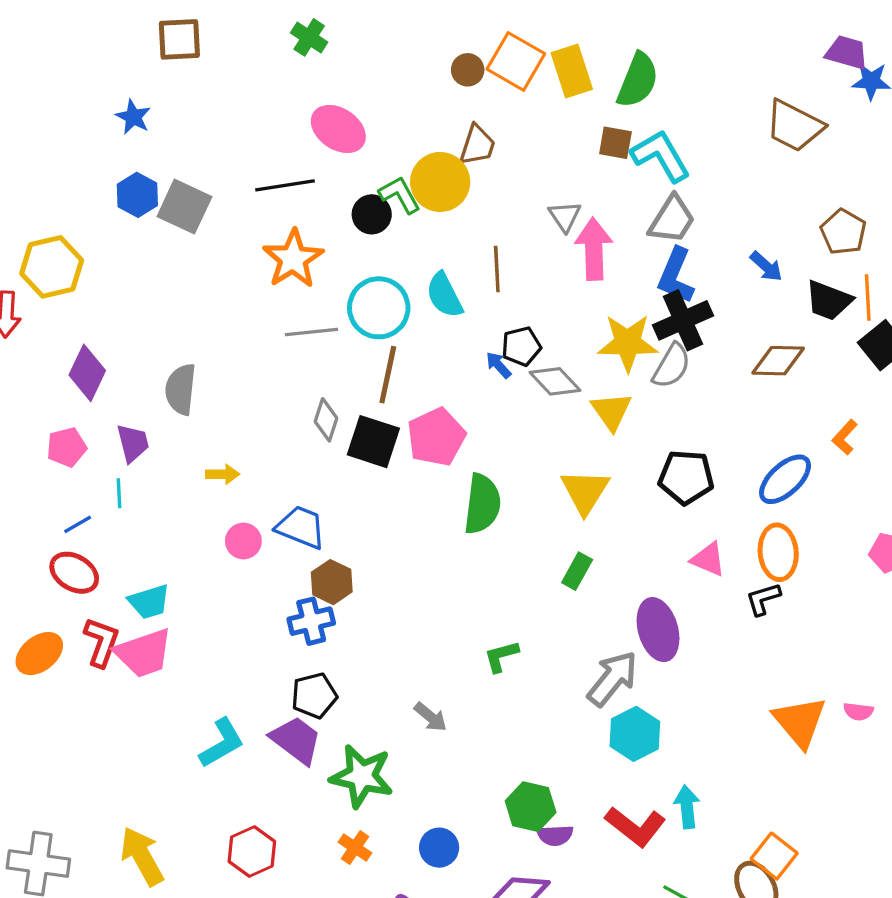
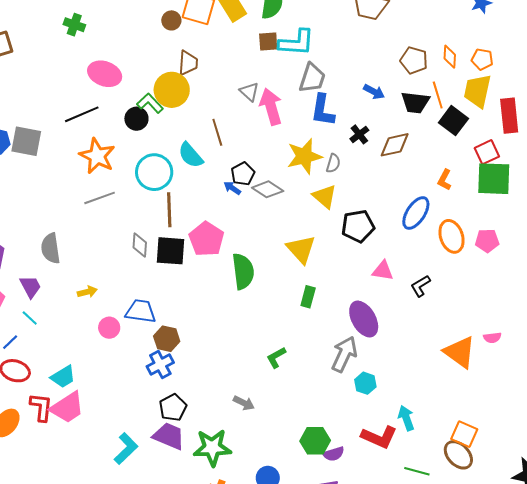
cyan L-shape: (661, 156) -> (296, 43), turned 138
black cross: (683, 320) -> (359, 134), moved, size x0.6
gray line: (311, 332) -> (100, 198), moved
gray semicircle: (672, 366) -> (333, 163), size x0.7
yellow triangle: (611, 411) -> (325, 196), moved
cyan line: (119, 493) -> (30, 318), turned -30
orange ellipse: (778, 552) -> (452, 236), moved
cyan hexagon: (635, 734) -> (365, 383), size x0.7

